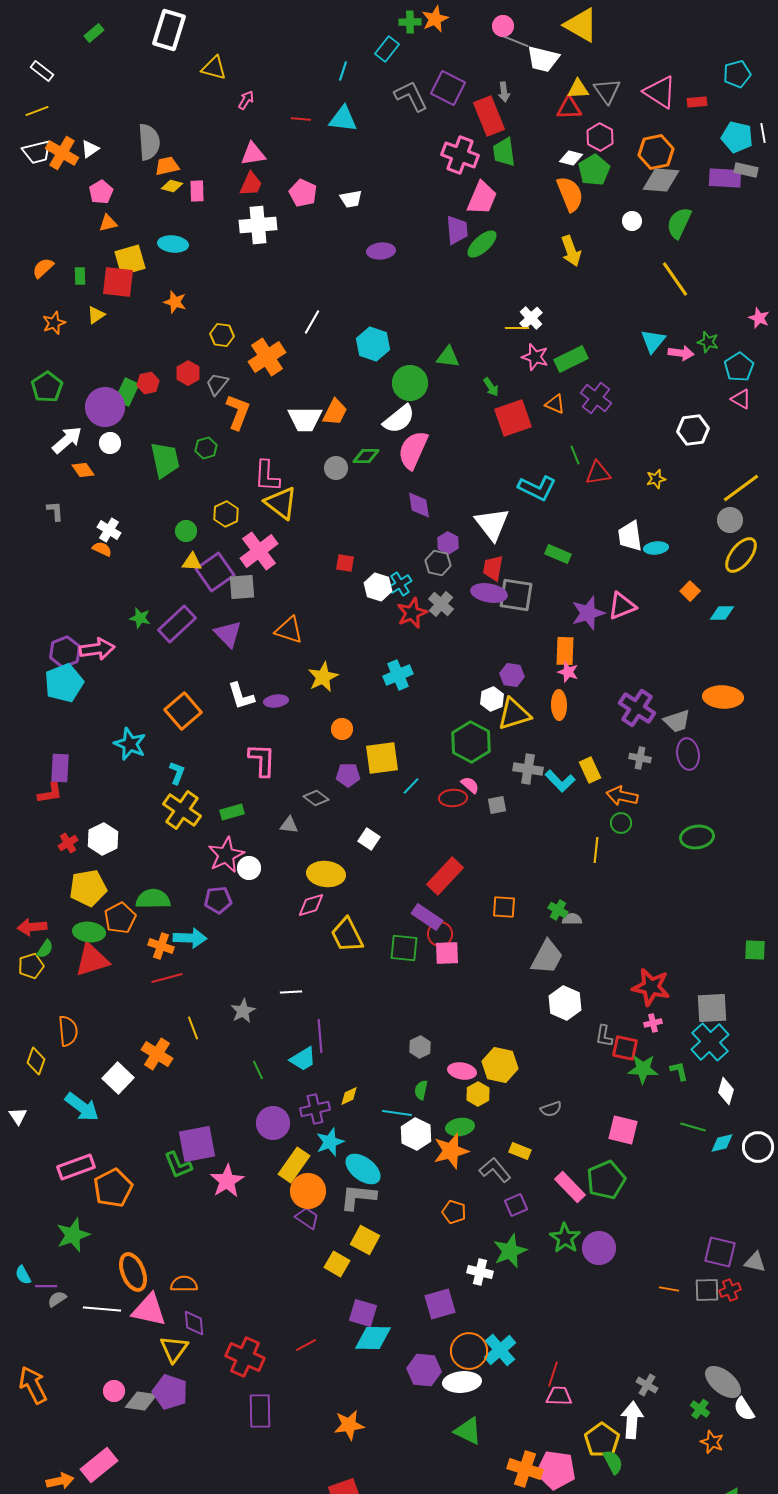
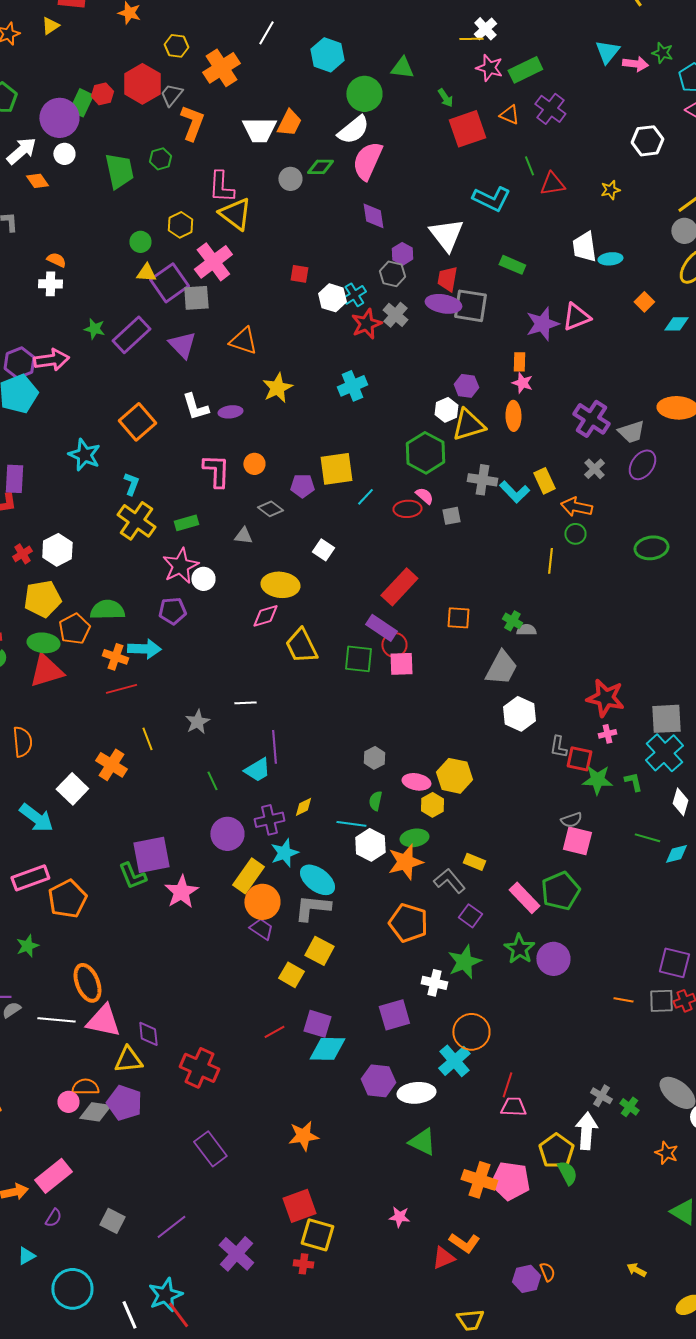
red hexagon: (188, 373) -> (142, 84), size x1.6
white cross: (109, 530) -> (50, 284), moved, turned -30
orange rectangle: (565, 651) -> (519, 362), size x0.7
orange circle: (342, 729) -> (254, 464), moved
purple ellipse: (688, 754) -> (642, 465), turned 44
gray cross: (640, 758) -> (594, 469), turned 35
gray semicircle: (551, 1109) -> (571, 820), moved
purple square: (516, 1205) -> (470, 916), turned -30
orange pentagon: (454, 1212) -> (408, 923), size x1.6
green star: (73, 1235) -> (27, 946), size x0.7
orange semicircle: (184, 1284) -> (85, 1087), moved
red line: (306, 1345) -> (274, 1032), moved
yellow triangle: (174, 1349) -> (128, 1060), turned 48
orange circle: (469, 1351) -> (471, 1032), moved
green cross: (700, 1409) -> (629, 1107), moved
purple rectangle: (260, 1411) -> (210, 1149), moved, turned -36

